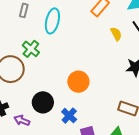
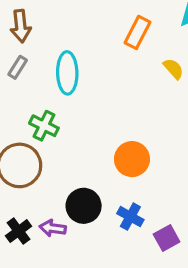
gray rectangle: (24, 10) -> (18, 67), turned 32
purple arrow: (22, 120) -> (53, 228), moved

